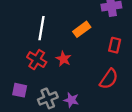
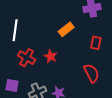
white line: (41, 28) -> (15, 30), moved
red semicircle: (109, 79) -> (91, 73), turned -60

